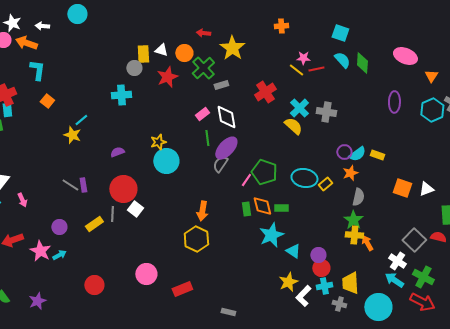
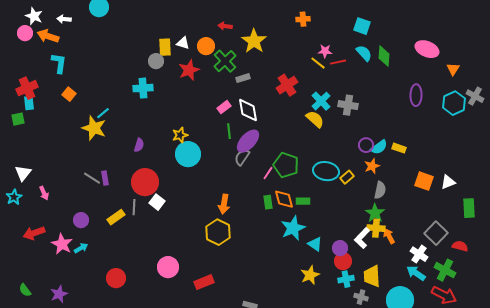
yellow star: (72, 135) -> (94, 128), size x1.4
purple semicircle: (117, 152) -> (139, 145), turned 128
red semicircle: (438, 237) -> (460, 246), moved
white L-shape: (303, 296) -> (362, 238), moved

